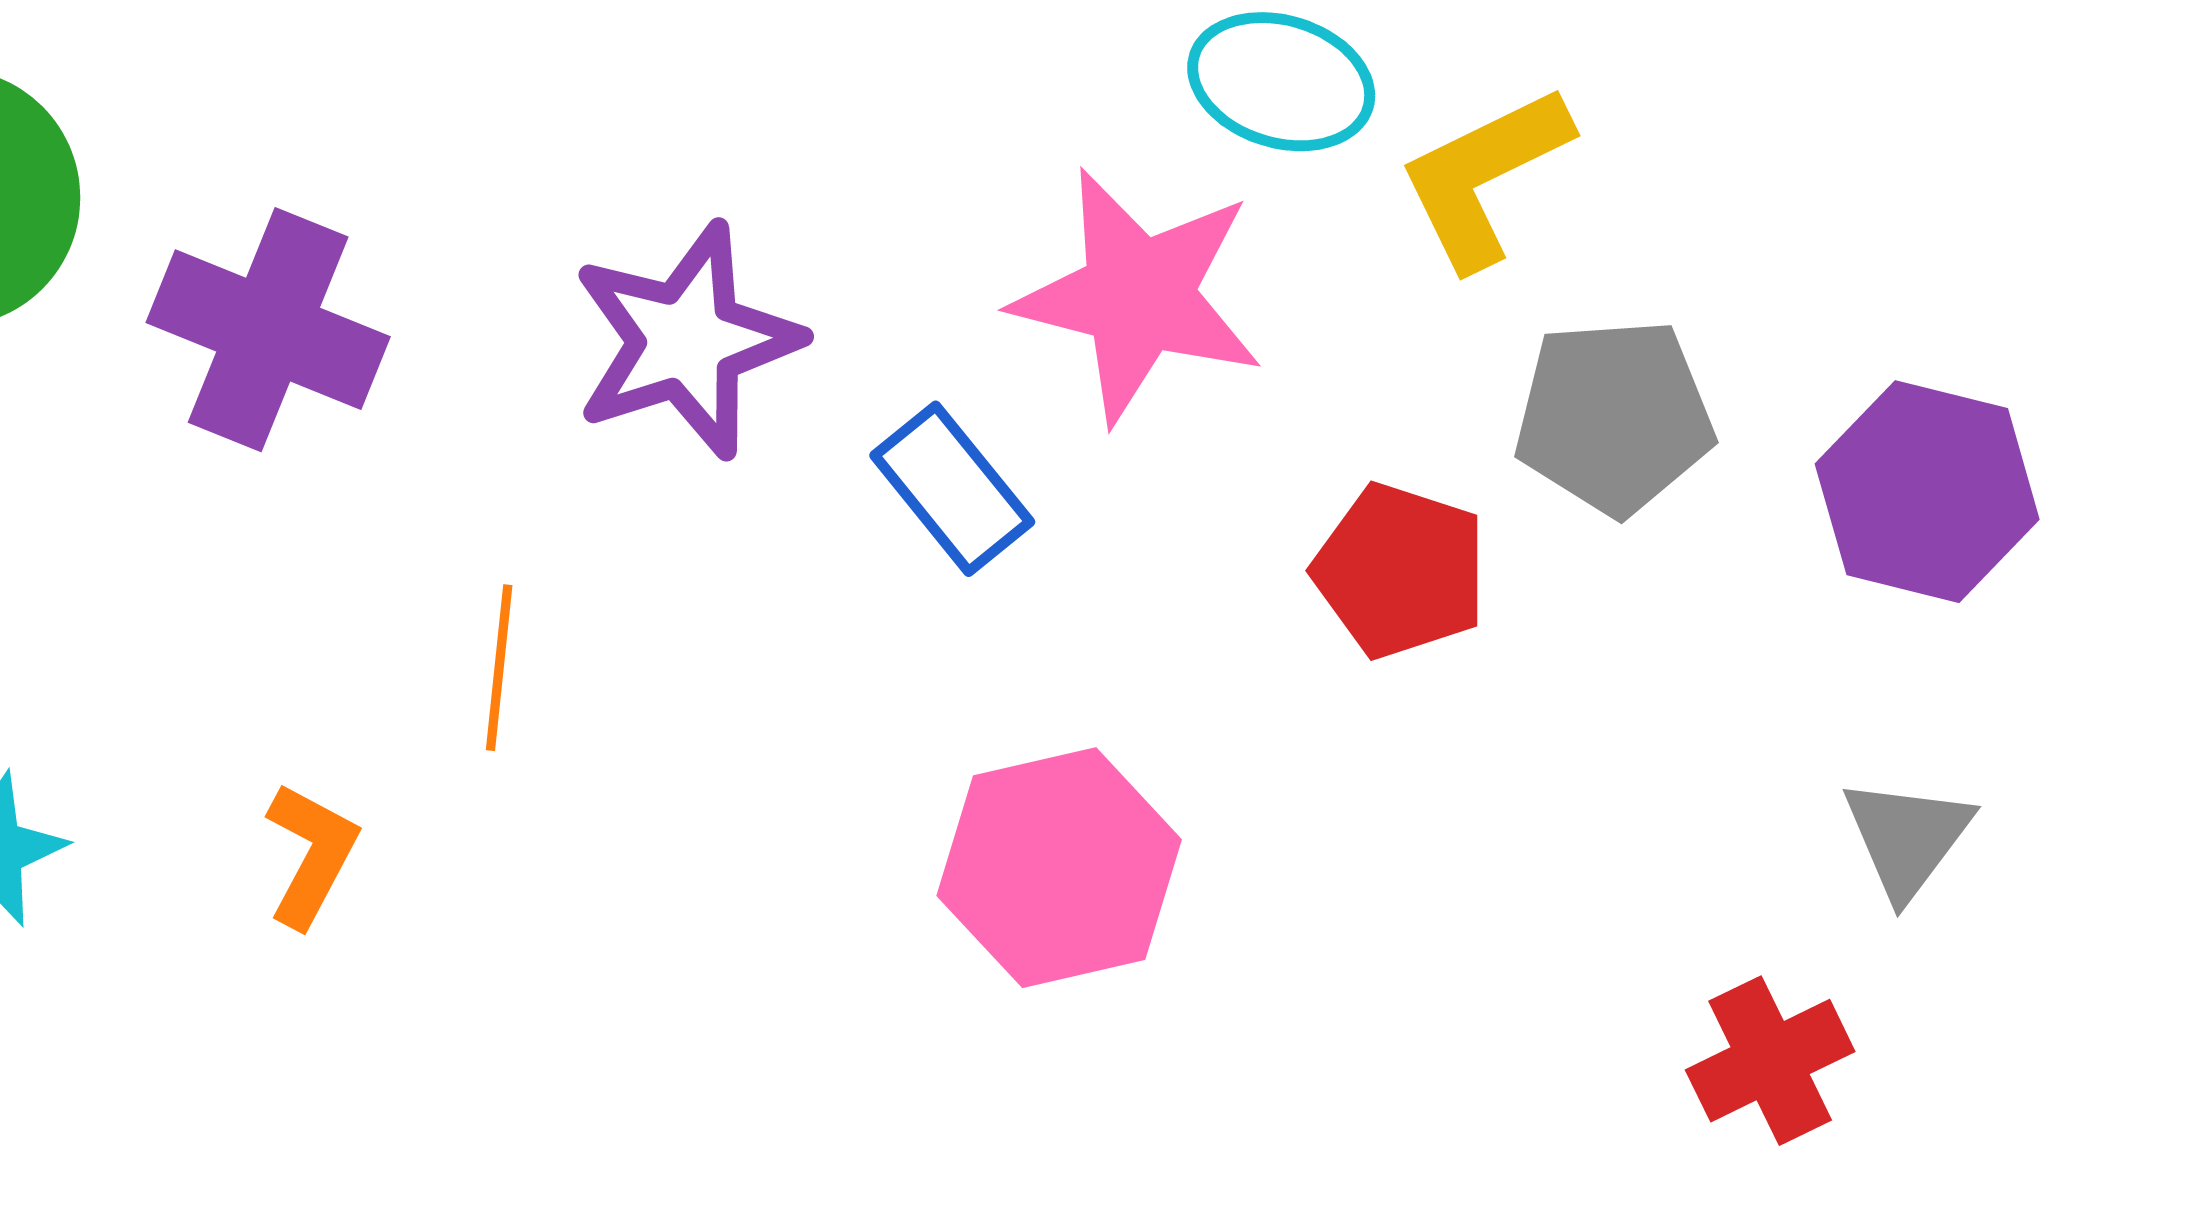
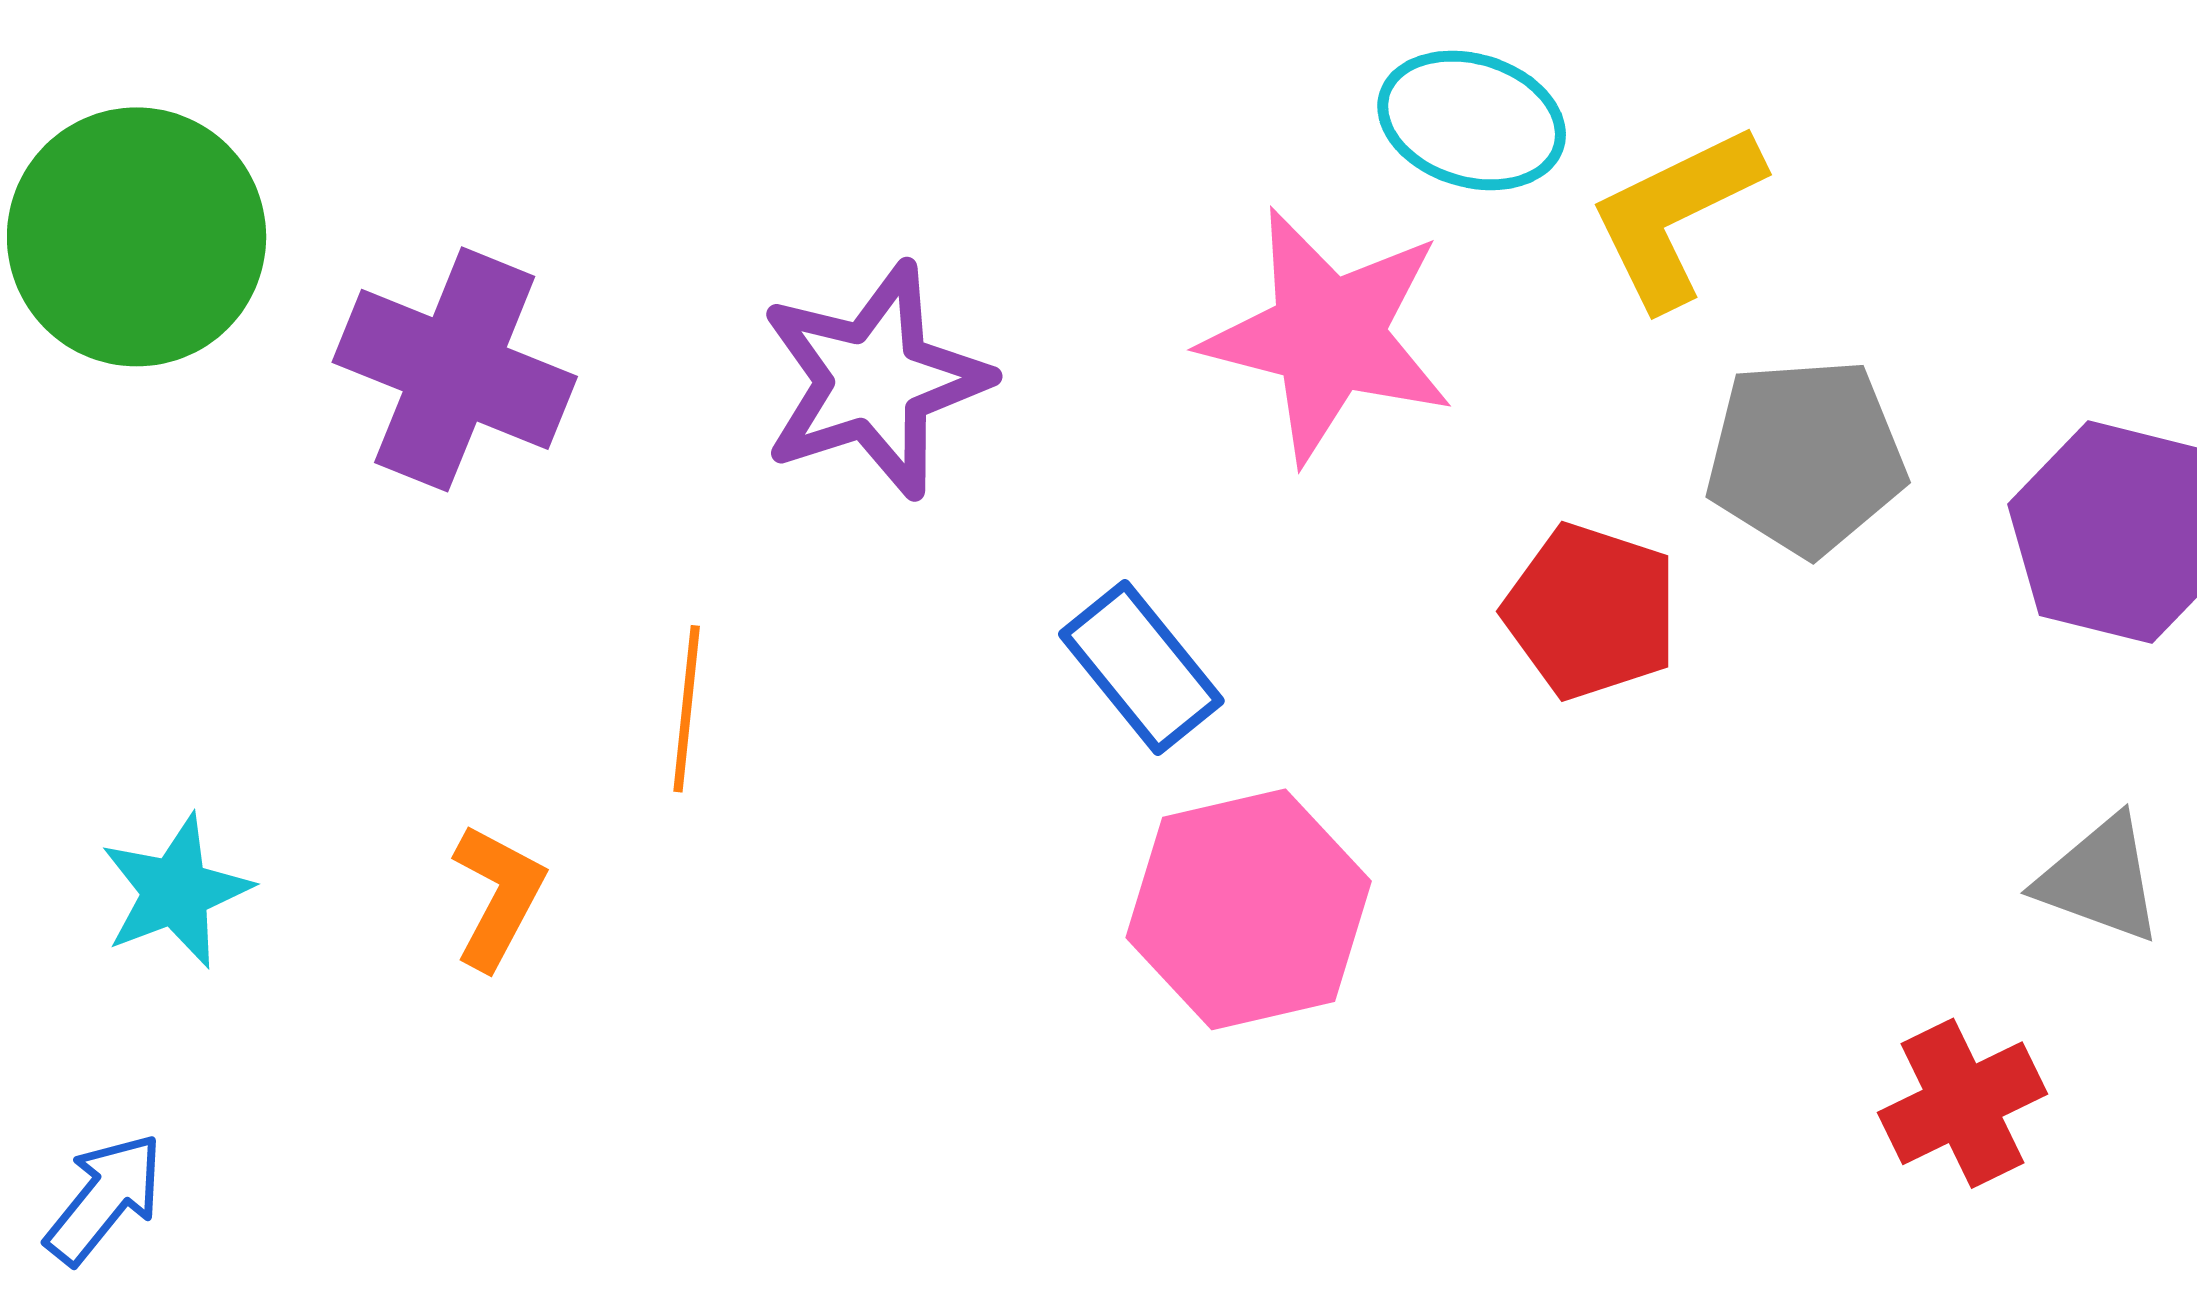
blue rectangle: (952, 489) -> (1141, 668), moved
gray triangle: (1907, 838) -> (2100, 879), turned -47

